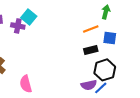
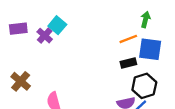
purple cross: (18, 26) -> (45, 36), turned 32
blue square: (110, 38) -> (150, 49), size x1.5

